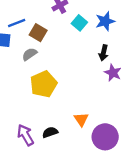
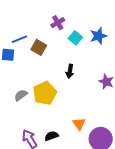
black arrow: (104, 53) -> (70, 71), moved
gray semicircle: (29, 54) -> (21, 95), moved

